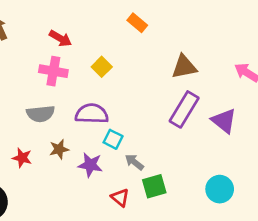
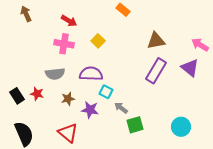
purple triangle: (224, 121) -> (190, 68), moved
red star: (22, 158) -> (37, 94), moved
red triangle: (120, 198) -> (68, 133), moved, size x1.5

